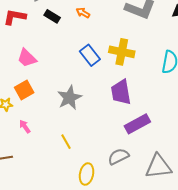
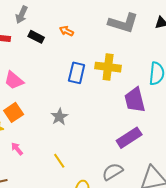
blue rectangle: (90, 55) -> (77, 73), turned 55
purple trapezoid: (121, 92) -> (135, 100), moved
gray star: (69, 98) -> (59, 117), size x0.7

